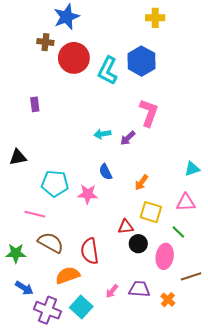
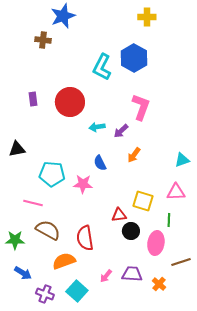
red circle: (74, 58) -> (70, 102), moved
orange arrow: (141, 182) -> (134, 155), moved
green line: (178, 232) -> (169, 220), turned 48
purple cross: (47, 310) -> (45, 294), size x0.7

